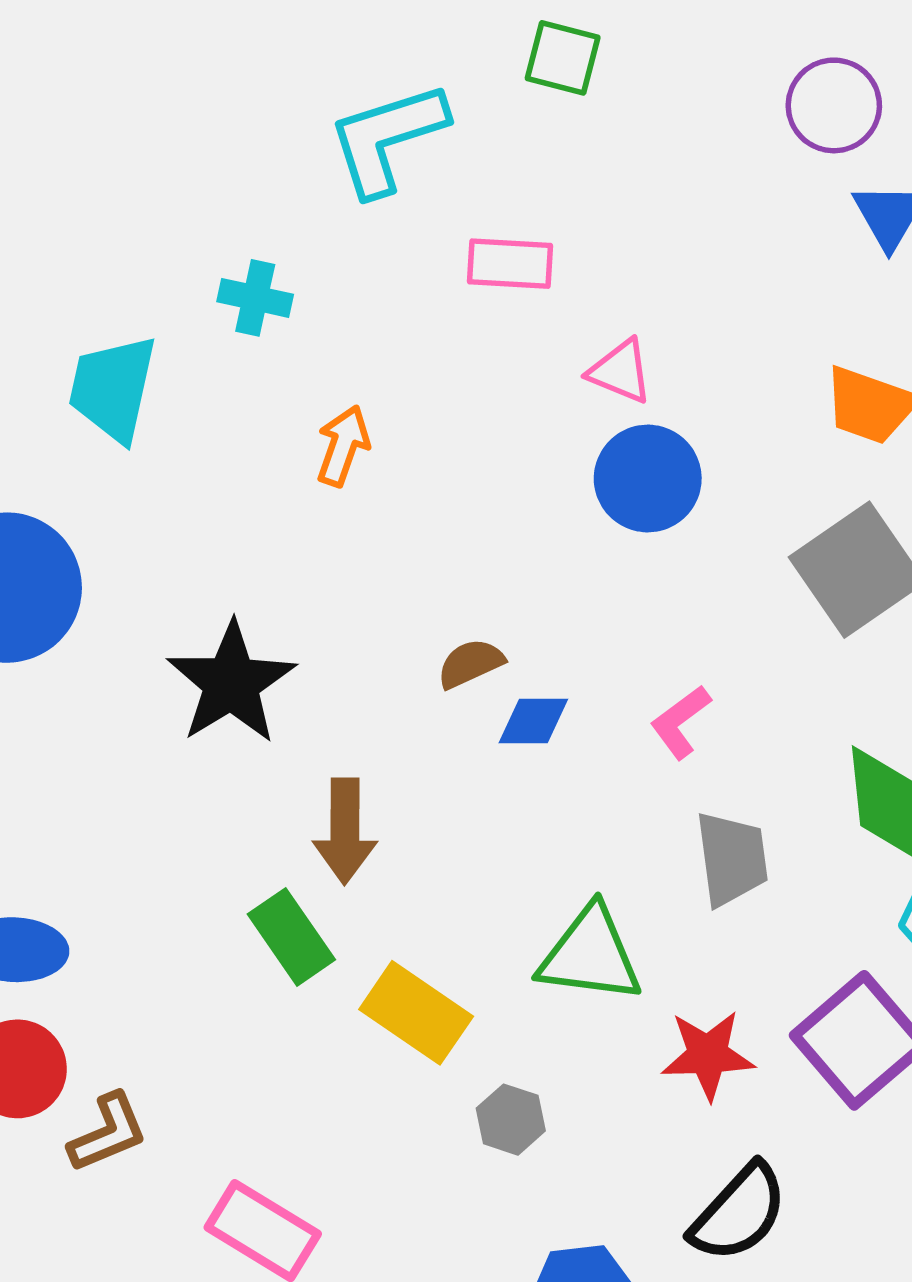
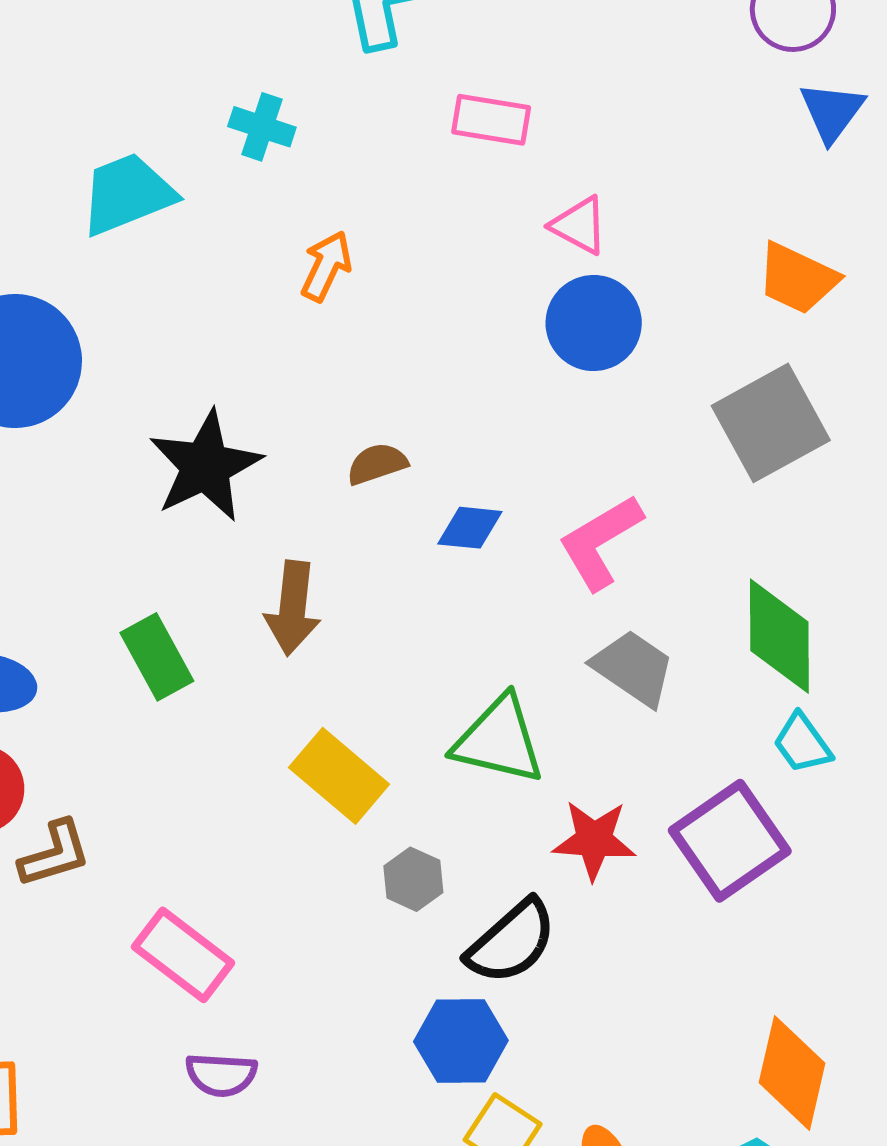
cyan trapezoid: (113, 388) -> (127, 194), turned 50
brown semicircle: (470, 663) -> (377, 464), moved
pink L-shape: (680, 722) -> (600, 542), size x1.5
gray trapezoid: (732, 859) -> (633, 668), turned -54
green rectangle: (291, 937) -> (157, 657), moved
black semicircle: (739, 1213) -> (512, 942), moved

